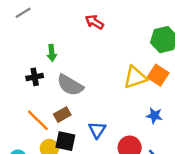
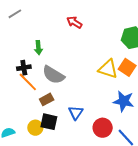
yellow triangle: (135, 77) -> (108, 69), turned 35
blue star: (154, 116) -> (124, 101), size x1.5
orange line: (38, 120) -> (28, 82), moved

